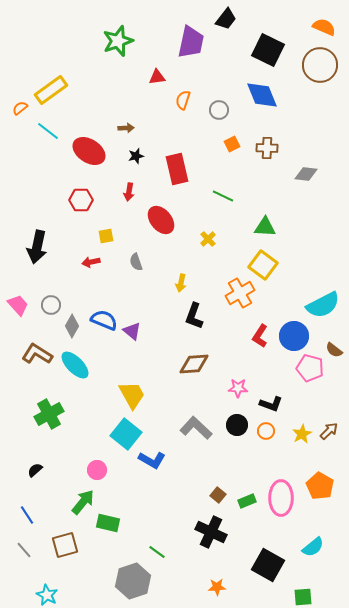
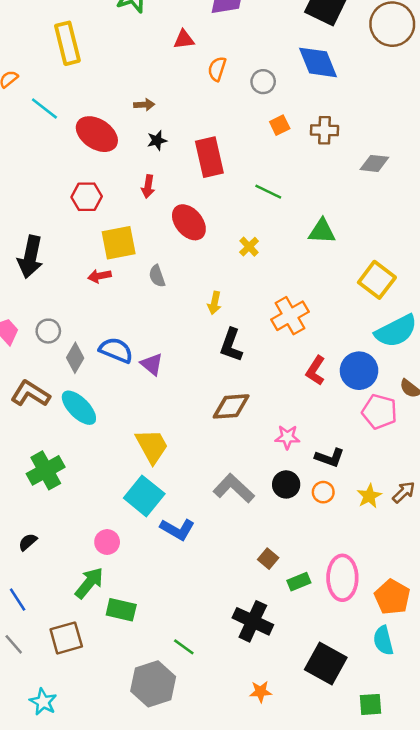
yellow rectangle: (51, 90) -> (67, 43), moved, turned -68
yellow square: (106, 236) -> (119, 243), size x1.8
yellow square: (263, 265) -> (377, 280), moved
orange pentagon: (320, 486) -> (392, 597), moved
brown square: (218, 495) -> (268, 559), moved
cyan semicircle: (313, 547) -> (383, 640), turned 115

